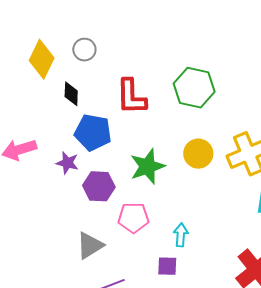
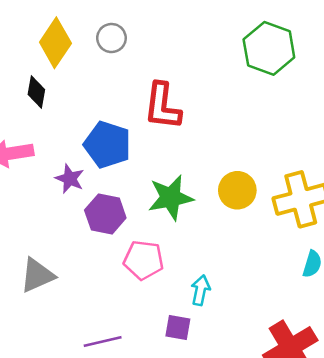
green hexagon: (194, 88) -> (269, 48), moved
black diamond: (71, 94) -> (36, 92), moved
gray triangle: (90, 245) -> (37, 275), moved

